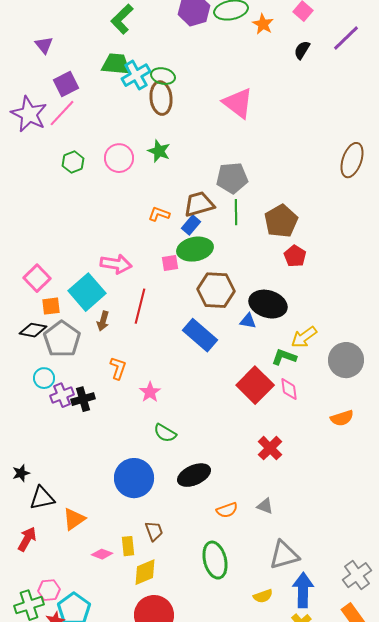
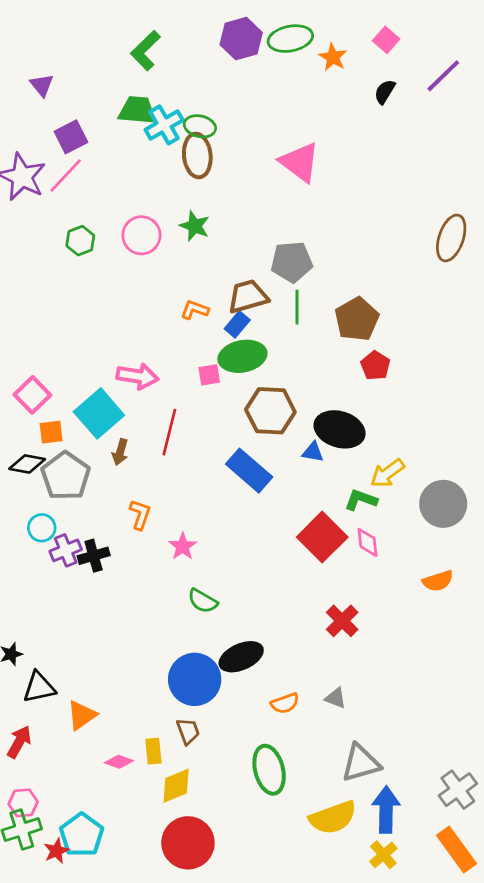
blue circle: (134, 478) -> (195, 679), moved
pink hexagon: (49, 590) -> (23, 803), moved
yellow semicircle: (263, 596) -> (333, 818), size x1.8

